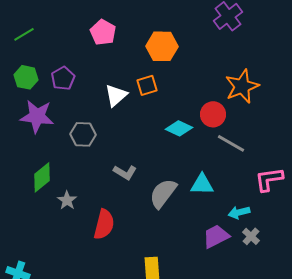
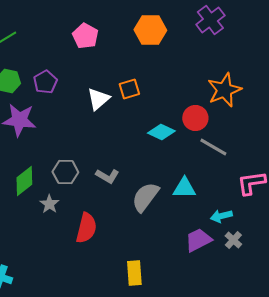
orange hexagon: (162, 46) -> (150, 30), moved
gray hexagon: (83, 134) -> (65, 172), moved

